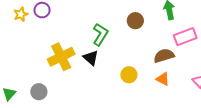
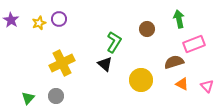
yellow cross: (61, 57) -> (62, 63), moved
yellow circle: (129, 75) -> (141, 80), size x1.5
orange triangle: (163, 79) -> (182, 84), moved

